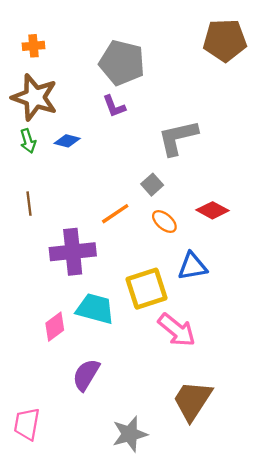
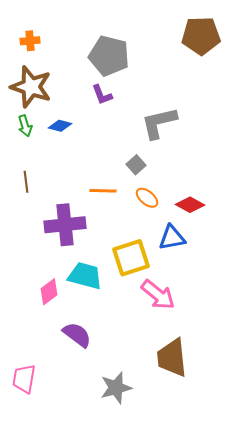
red diamond: (213, 210) -> (190, 205), moved
orange line: (115, 214) -> (103, 191), turned 36
purple semicircle: (86, 375) -> (77, 335), turned 96
brown trapezoid: (192, 400) -> (172, 358), turned -39

